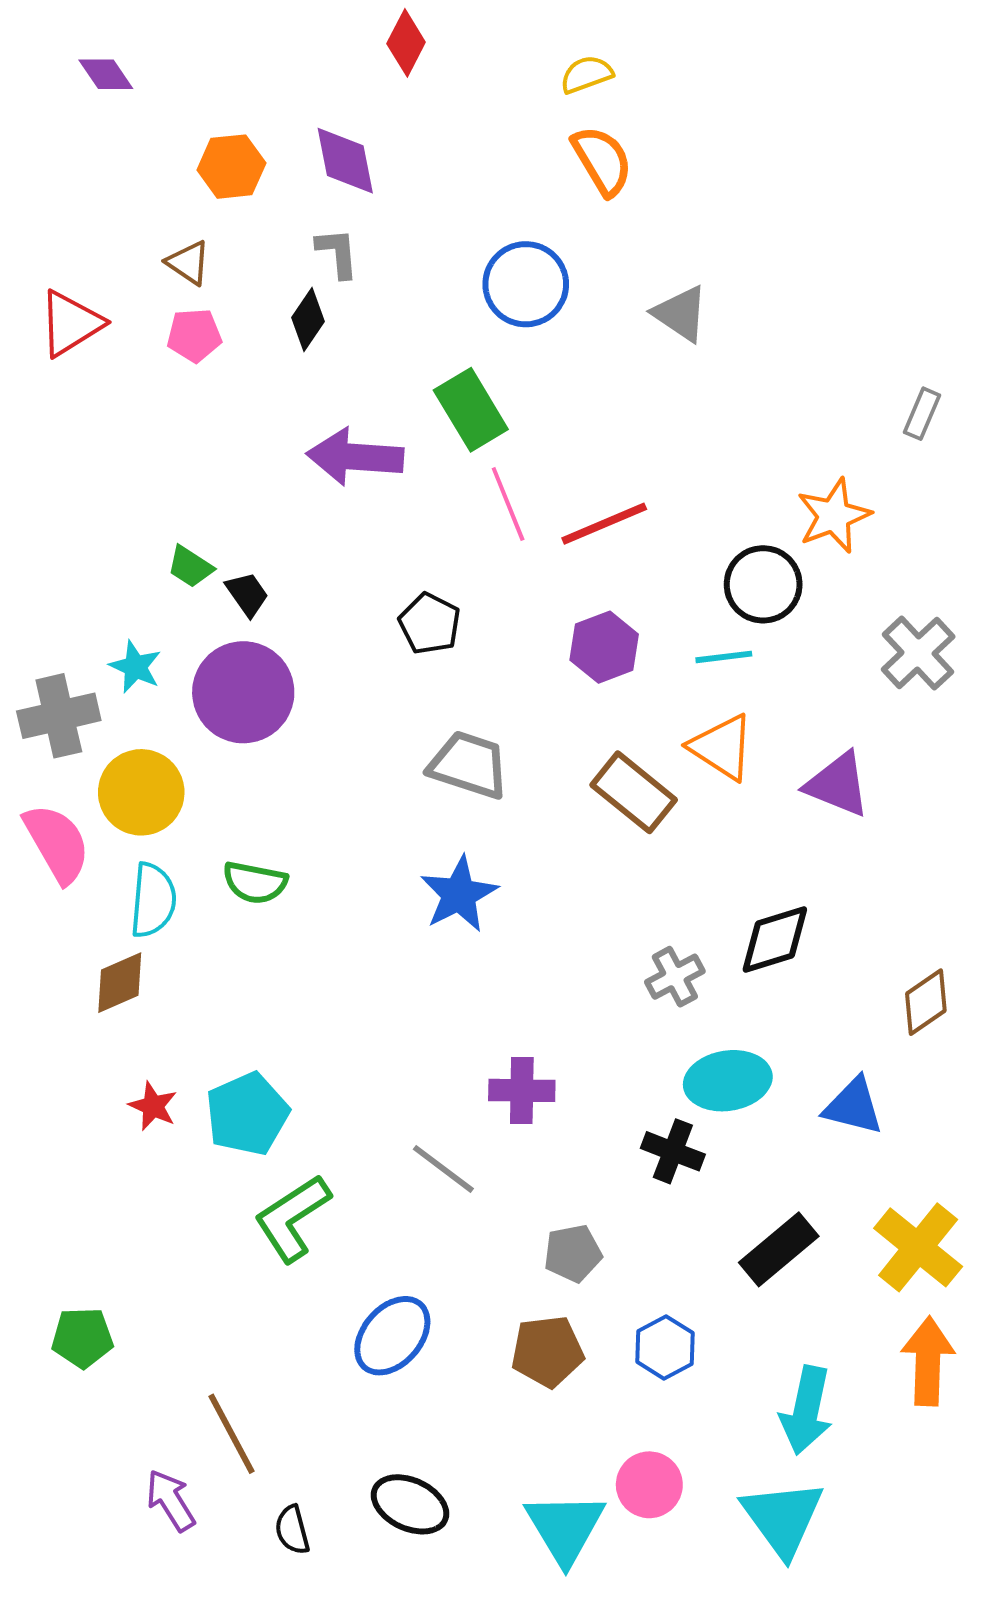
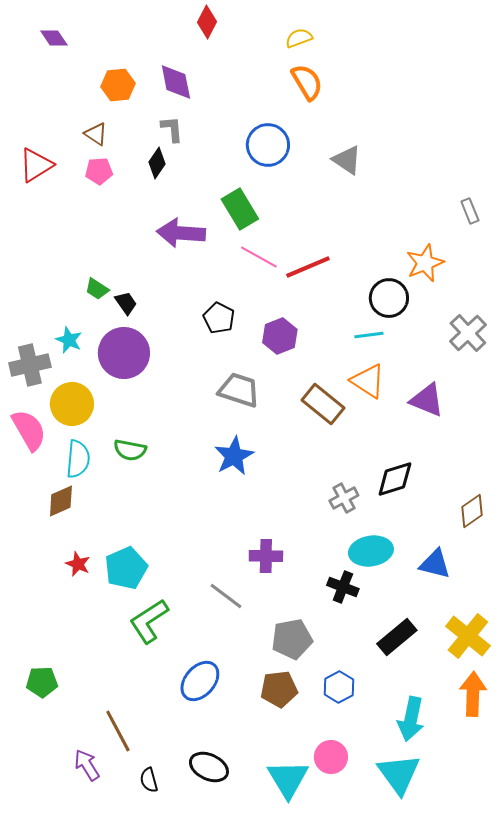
gray rectangle: (922, 414) -> (470, 211), turned -45
pink line: (508, 504) -> (259, 257), turned -39
purple hexagon: (604, 647) -> (280, 336), moved
gray pentagon: (573, 1253) -> (292, 639), size x1.4

